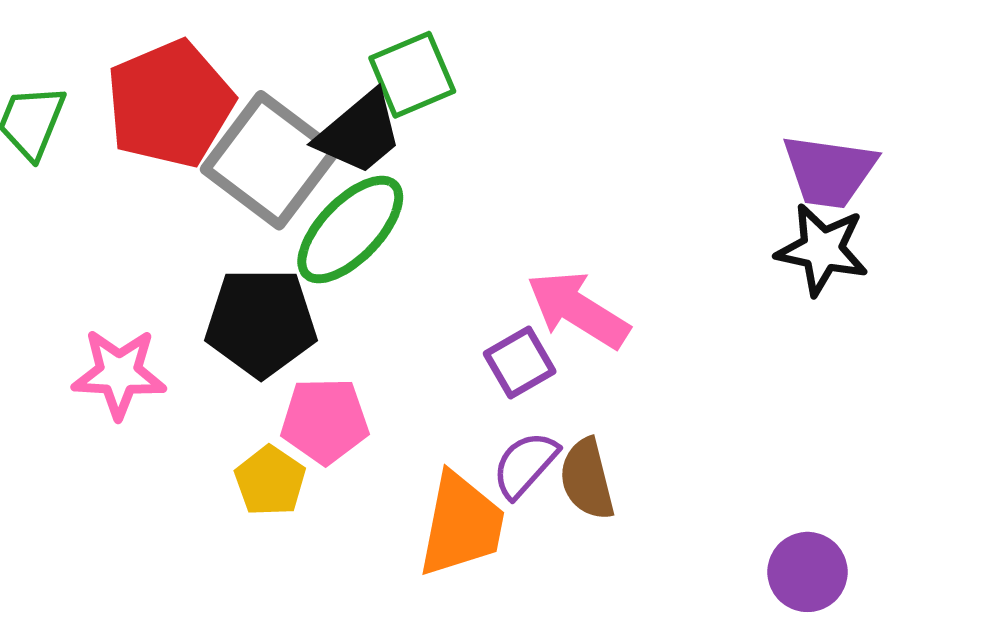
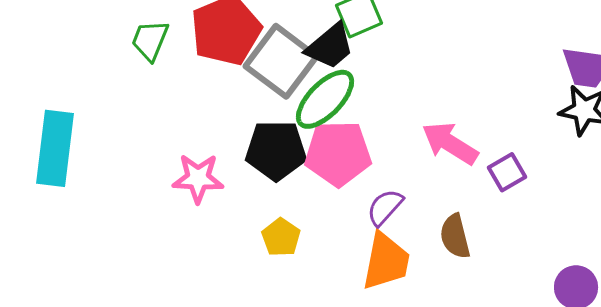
purple square: (520, 362) -> (507, 172), moved
pink pentagon: (325, 421) -> (338, 153), moved, size x1.4
purple semicircle: (525, 465) -> (385, 207), moved

